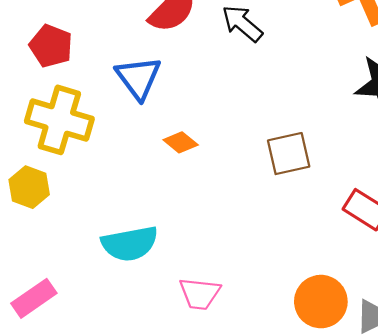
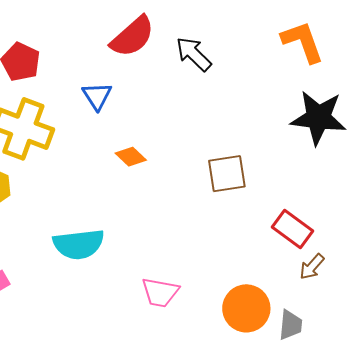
blue triangle: (138, 78) -> (97, 96), size x0.7
pink trapezoid: (200, 294) -> (160, 292), moved

